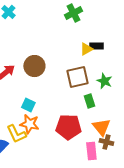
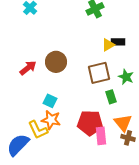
pink rectangle: (91, 151) -> (101, 136), moved

